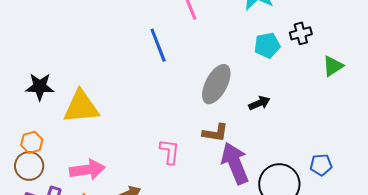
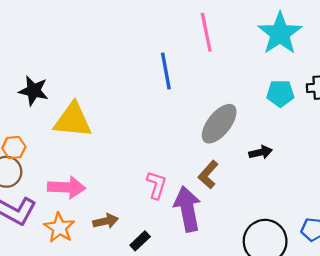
brown L-shape: (215, 133) -> (208, 175), turned 112
purple arrow: (235, 163) -> (187, 209), moved

